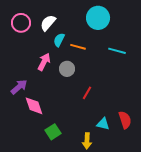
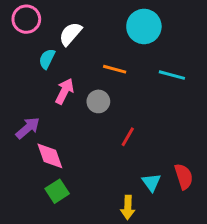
pink circle: (21, 23) -> (26, 19), moved
cyan semicircle: (59, 40) -> (47, 59), moved
cyan triangle: (103, 124) -> (151, 182), turned 40
green square: (53, 132) -> (57, 191), moved

